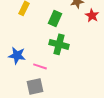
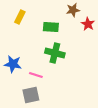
green rectangle: (55, 18) -> (51, 27), turned 70

